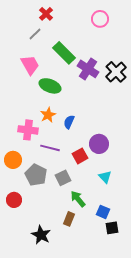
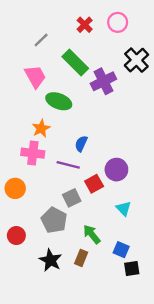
red cross: (46, 14) -> (85, 25), moved
purple cross: (88, 69) -> (103, 81), turned 30
black cross: (116, 72) -> (136, 60), moved
orange star: (48, 115) -> (41, 128), moved
purple line: (50, 148) -> (68, 165), moved
gray pentagon: (36, 175) -> (54, 220), moved
gray square: (63, 178) -> (72, 198), moved
black star: (41, 235) -> (51, 260), moved

